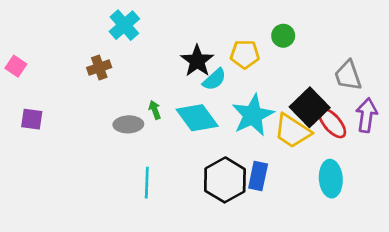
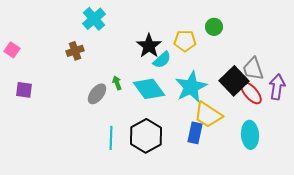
gray trapezoid: (348, 75) -> (253, 69), moved
gray ellipse: (128, 124) -> (97, 94), turned -50
yellow trapezoid: (292, 131) -> (208, 115), moved
black hexagon: (225, 180) -> (146, 136), moved

